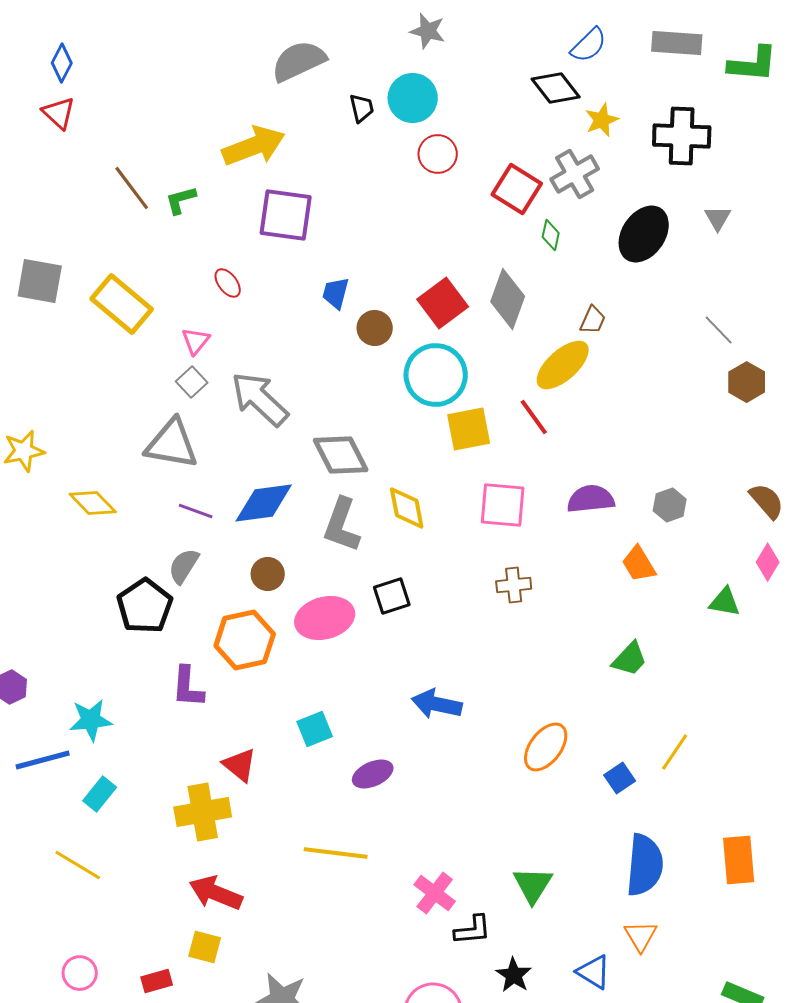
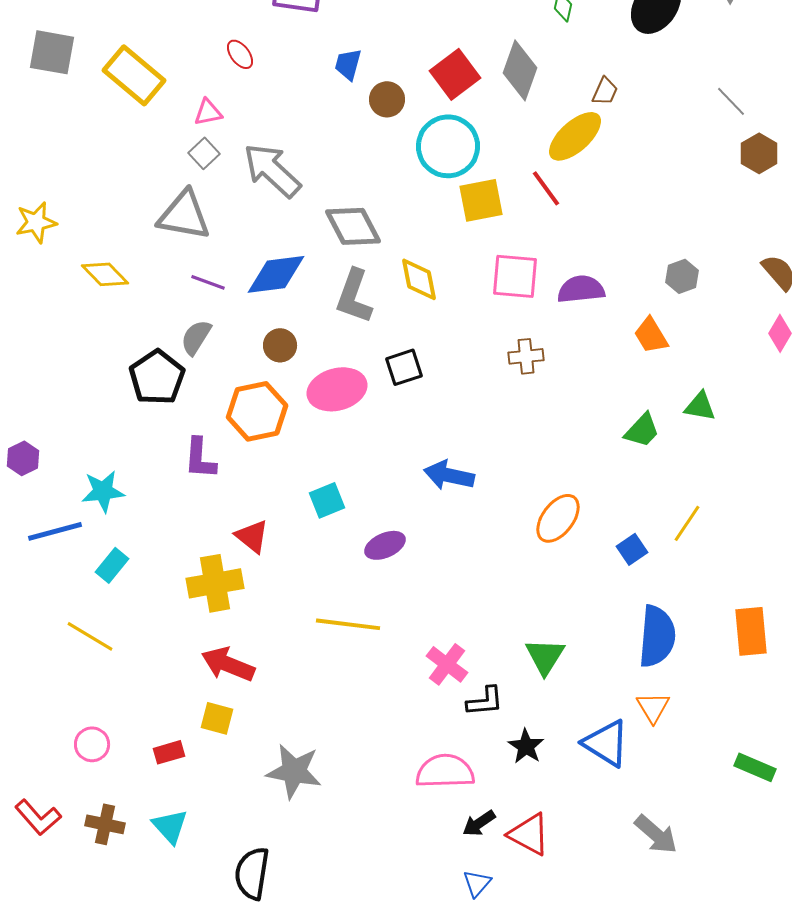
pink triangle: (196, 341) -> (208, 112), turned 40
purple semicircle: (591, 499) -> (581, 289), moved
green triangle: (725, 602) -> (700, 406), moved
blue triangle: (594, 972) -> (606, 743), size x1.4

